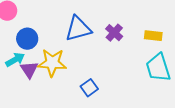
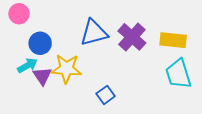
purple cross: (114, 33) -> (132, 37), size x1.5
yellow rectangle: (153, 36) -> (173, 40), size x1.4

